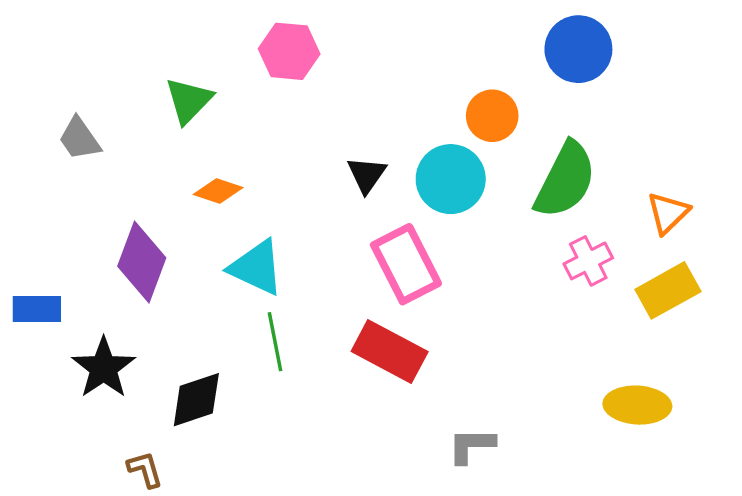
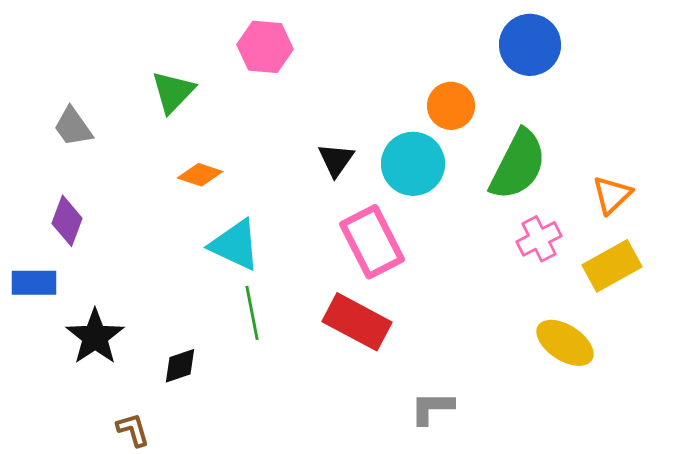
purple diamond: (142, 262) -> (67, 221), moved, size x0.7
black diamond: (196, 400) -> (180, 366), size x0.7
yellow ellipse: (637, 405) -> (565, 343), moved, turned 30

